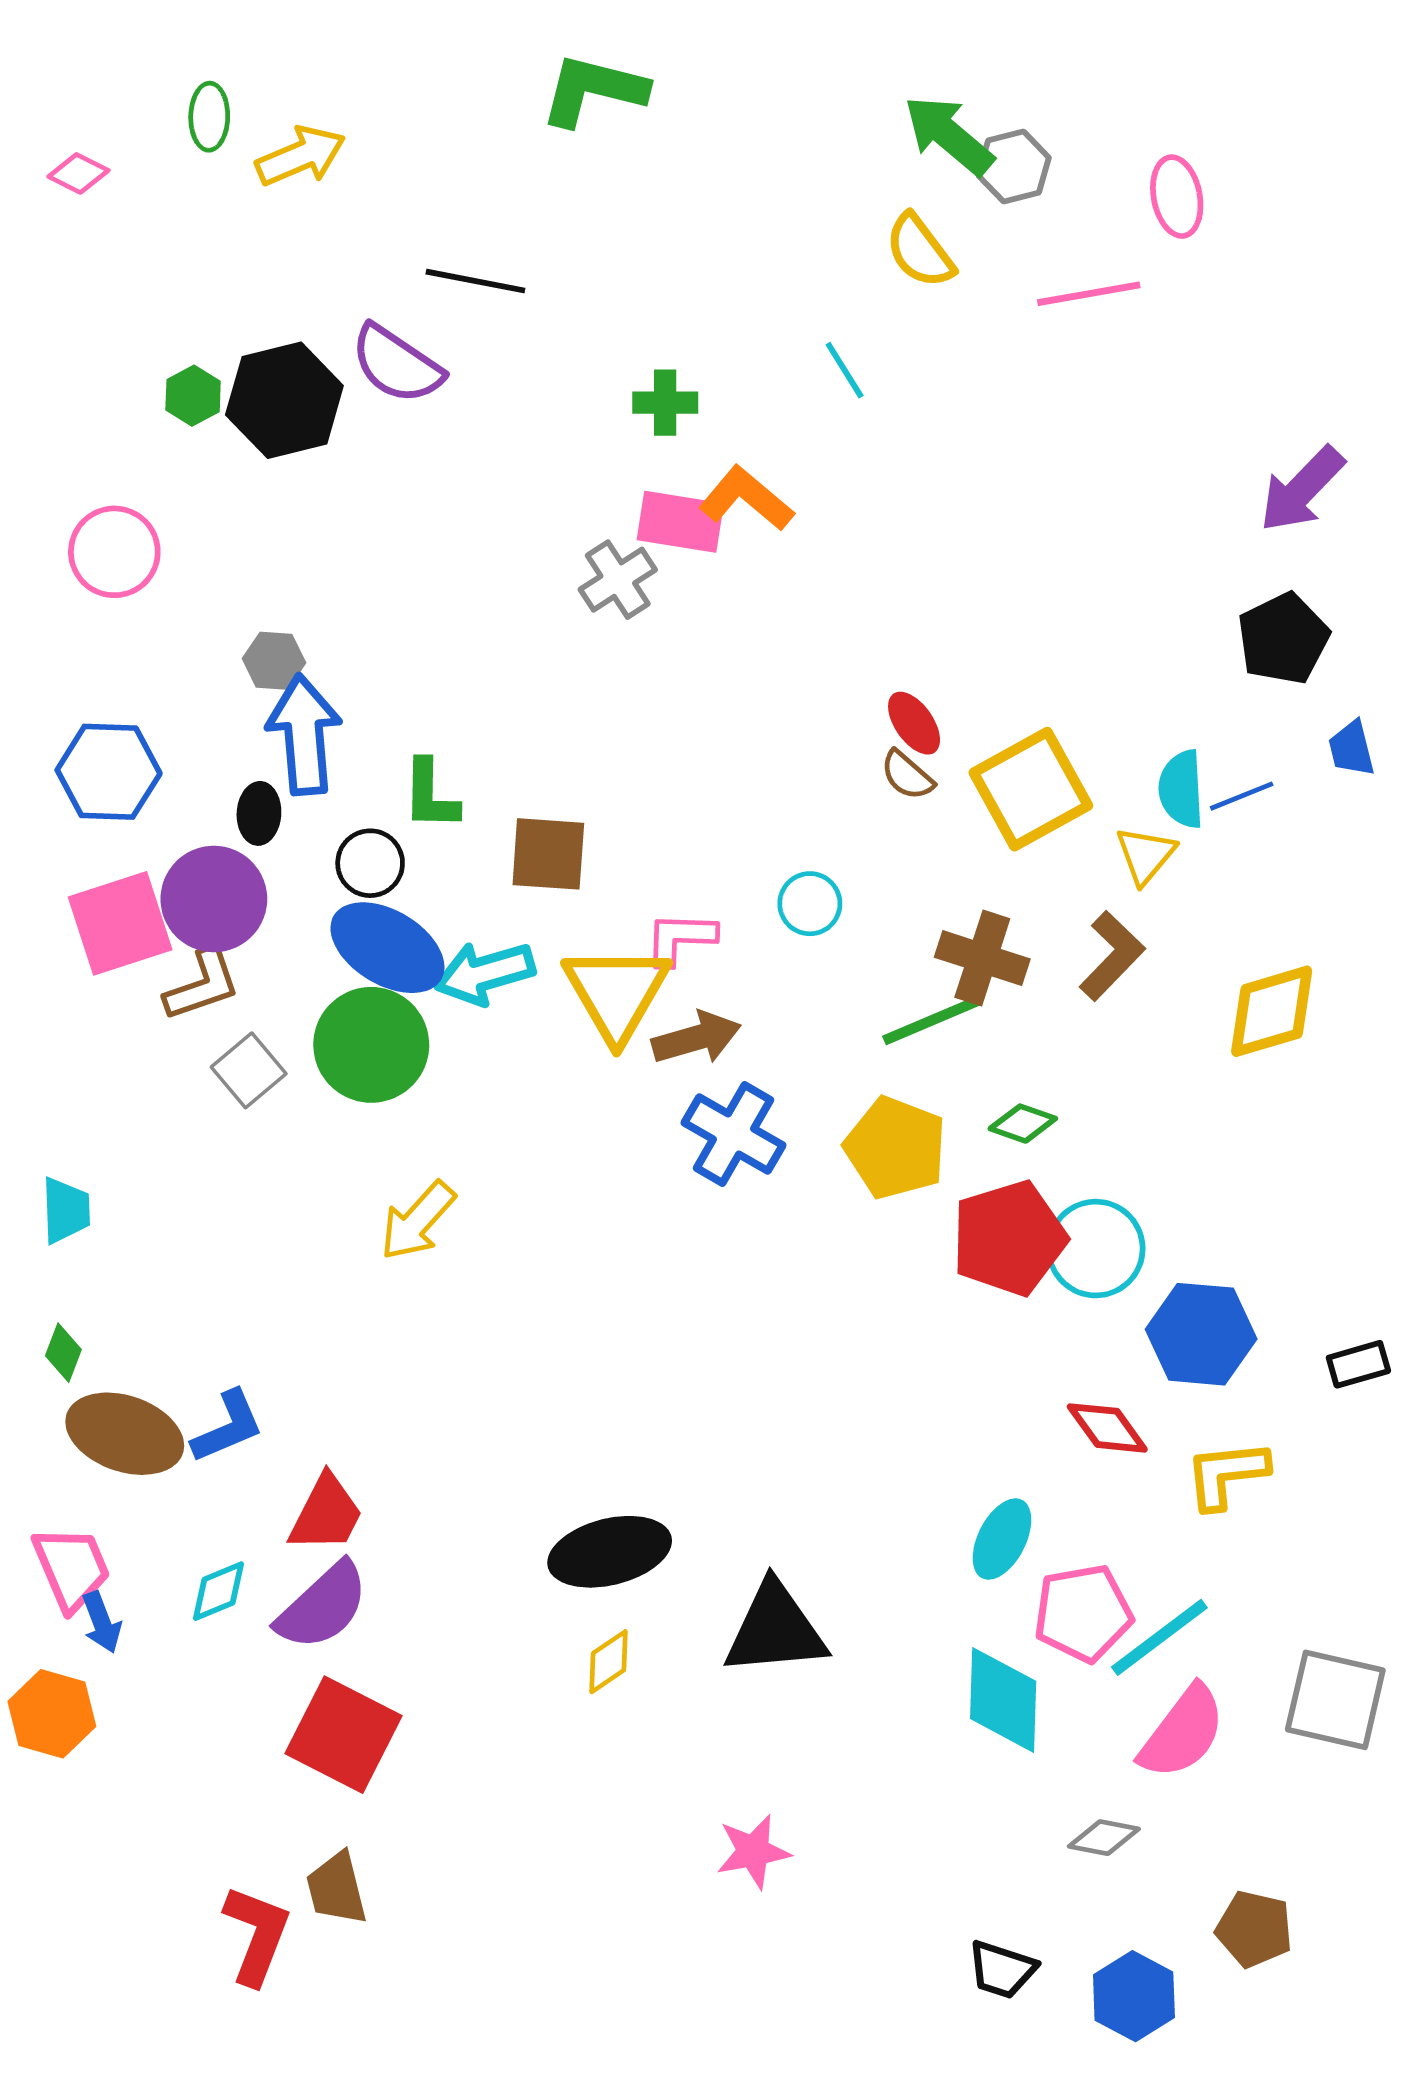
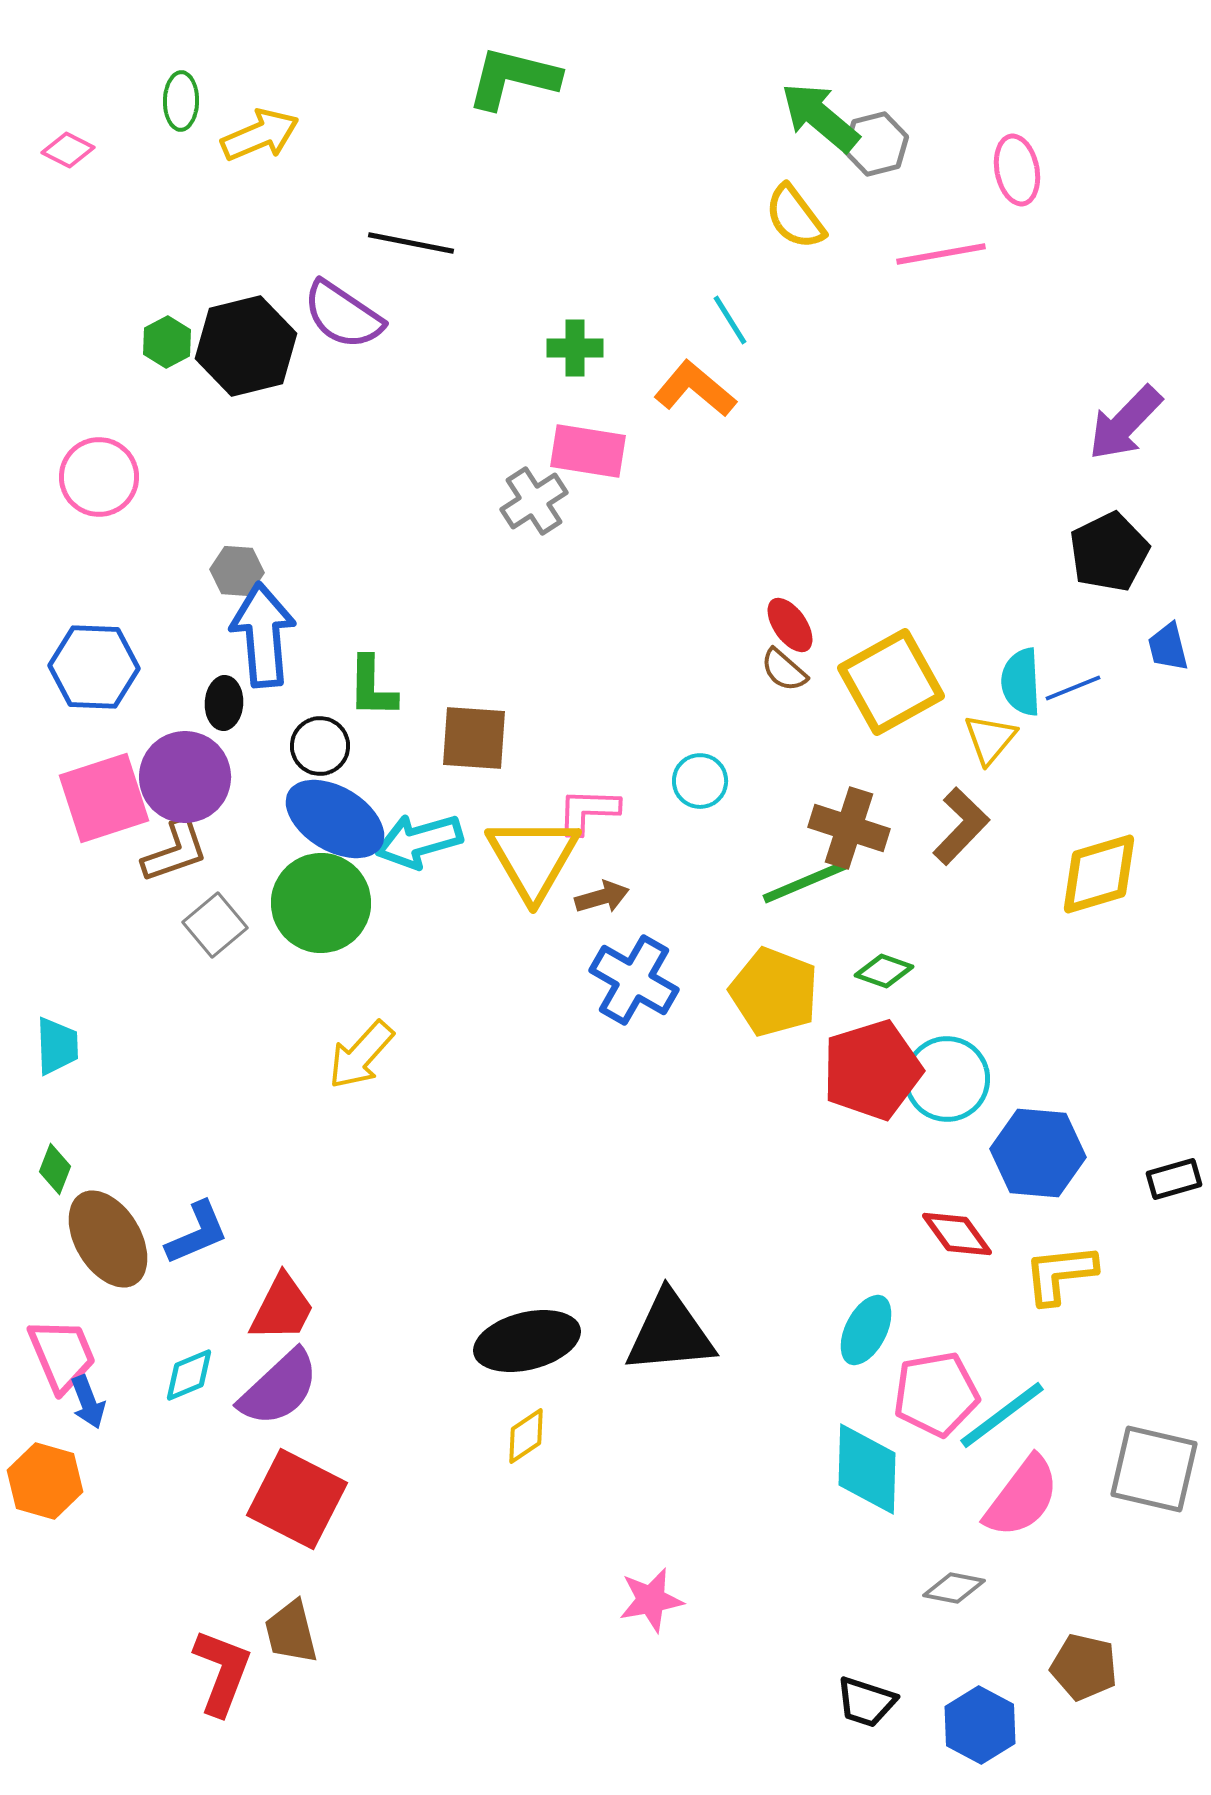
orange L-shape: (746, 499) -> (695, 389), moved
brown arrow: (696, 1038) -> (602, 897), size x0.7
brown ellipse: (125, 1434) -> (108, 1239), turned 40
black triangle: (775, 1629) -> (670, 1333), moved

